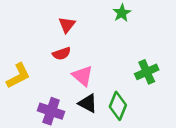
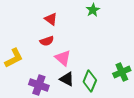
red triangle: (67, 25) -> (51, 19), turned -32
green cross: (147, 72) -> (122, 72), moved

